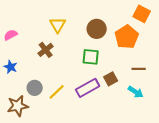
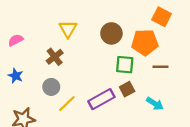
orange pentagon: (127, 37) -> (145, 42), turned 30
green square: (91, 57) -> (125, 65), moved
brown line: (139, 69) -> (160, 67), moved
gray circle: (35, 88) -> (51, 87), moved

